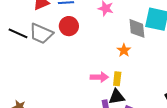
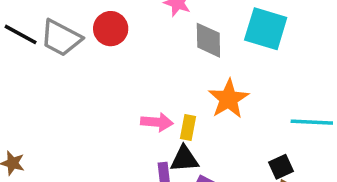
gray diamond: (137, 28) -> (208, 40), moved
orange star: (124, 50) -> (229, 99), moved, size x1.6

